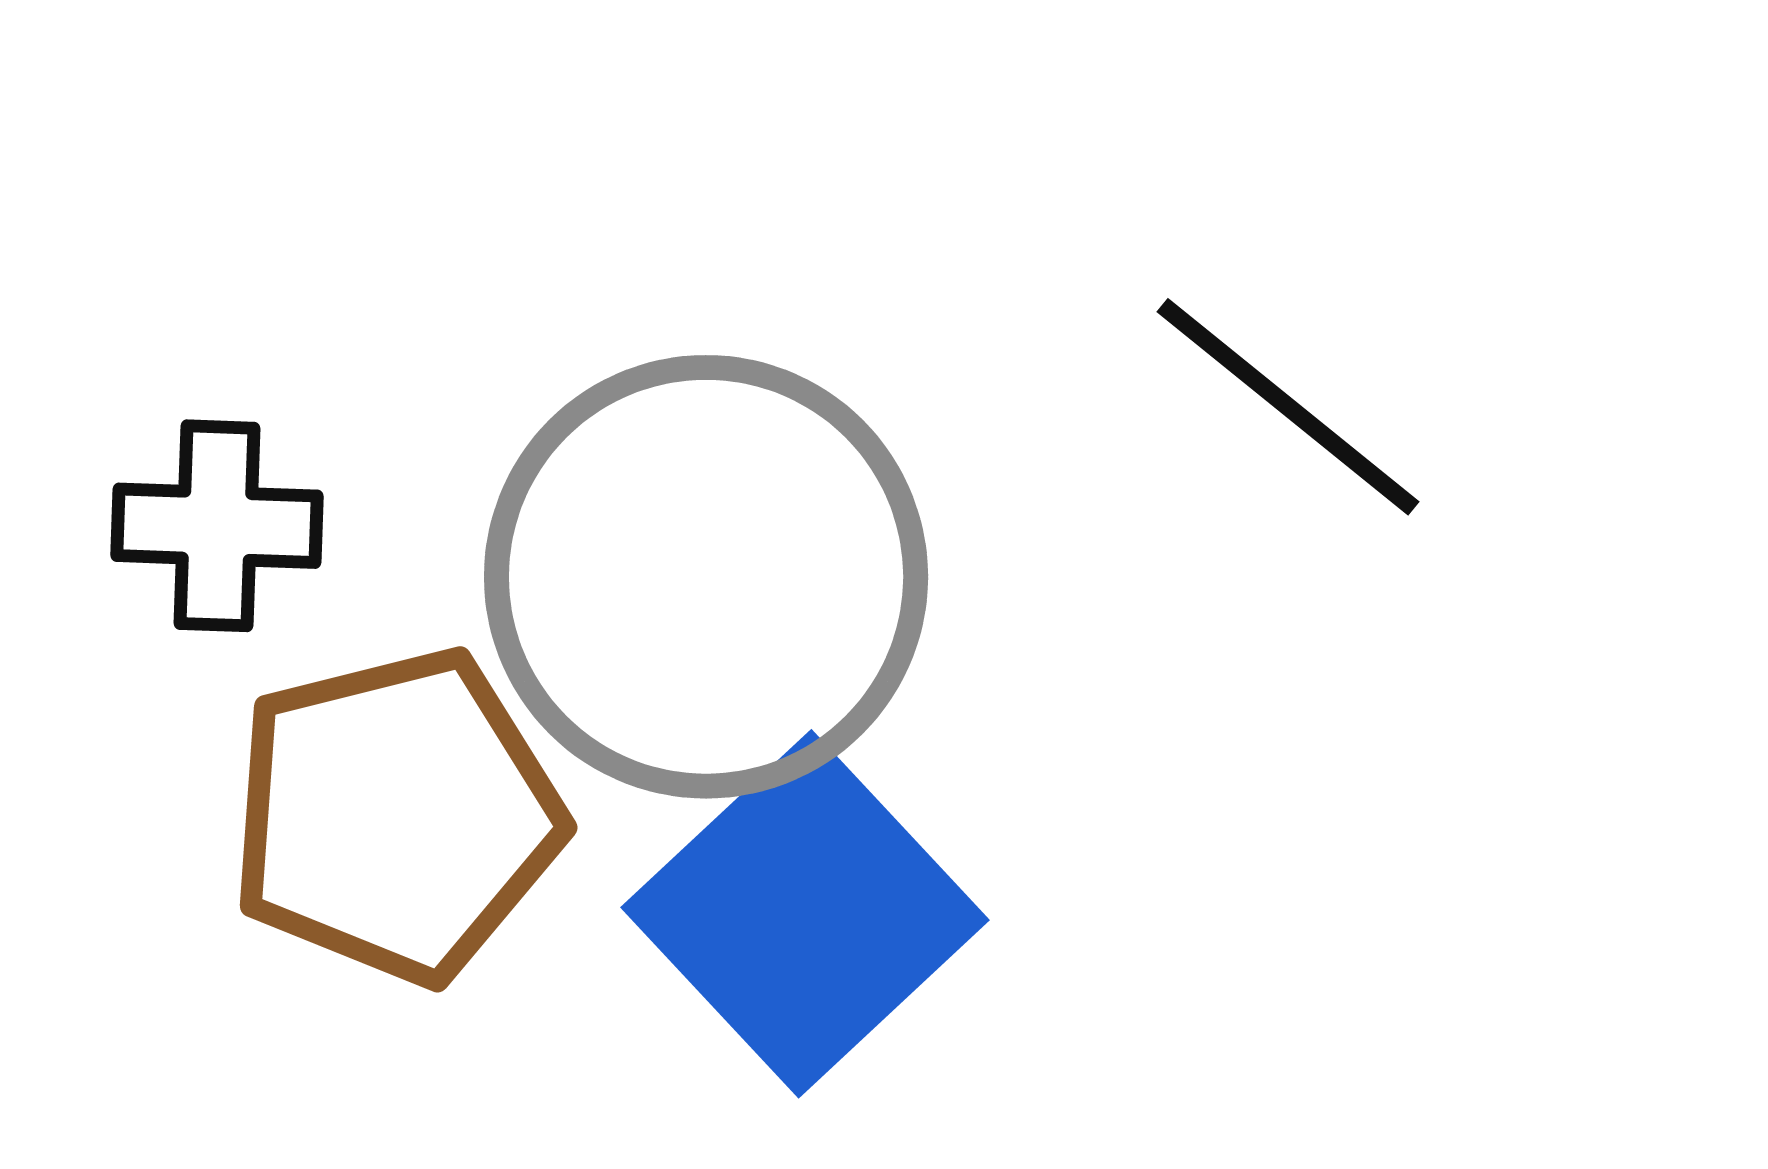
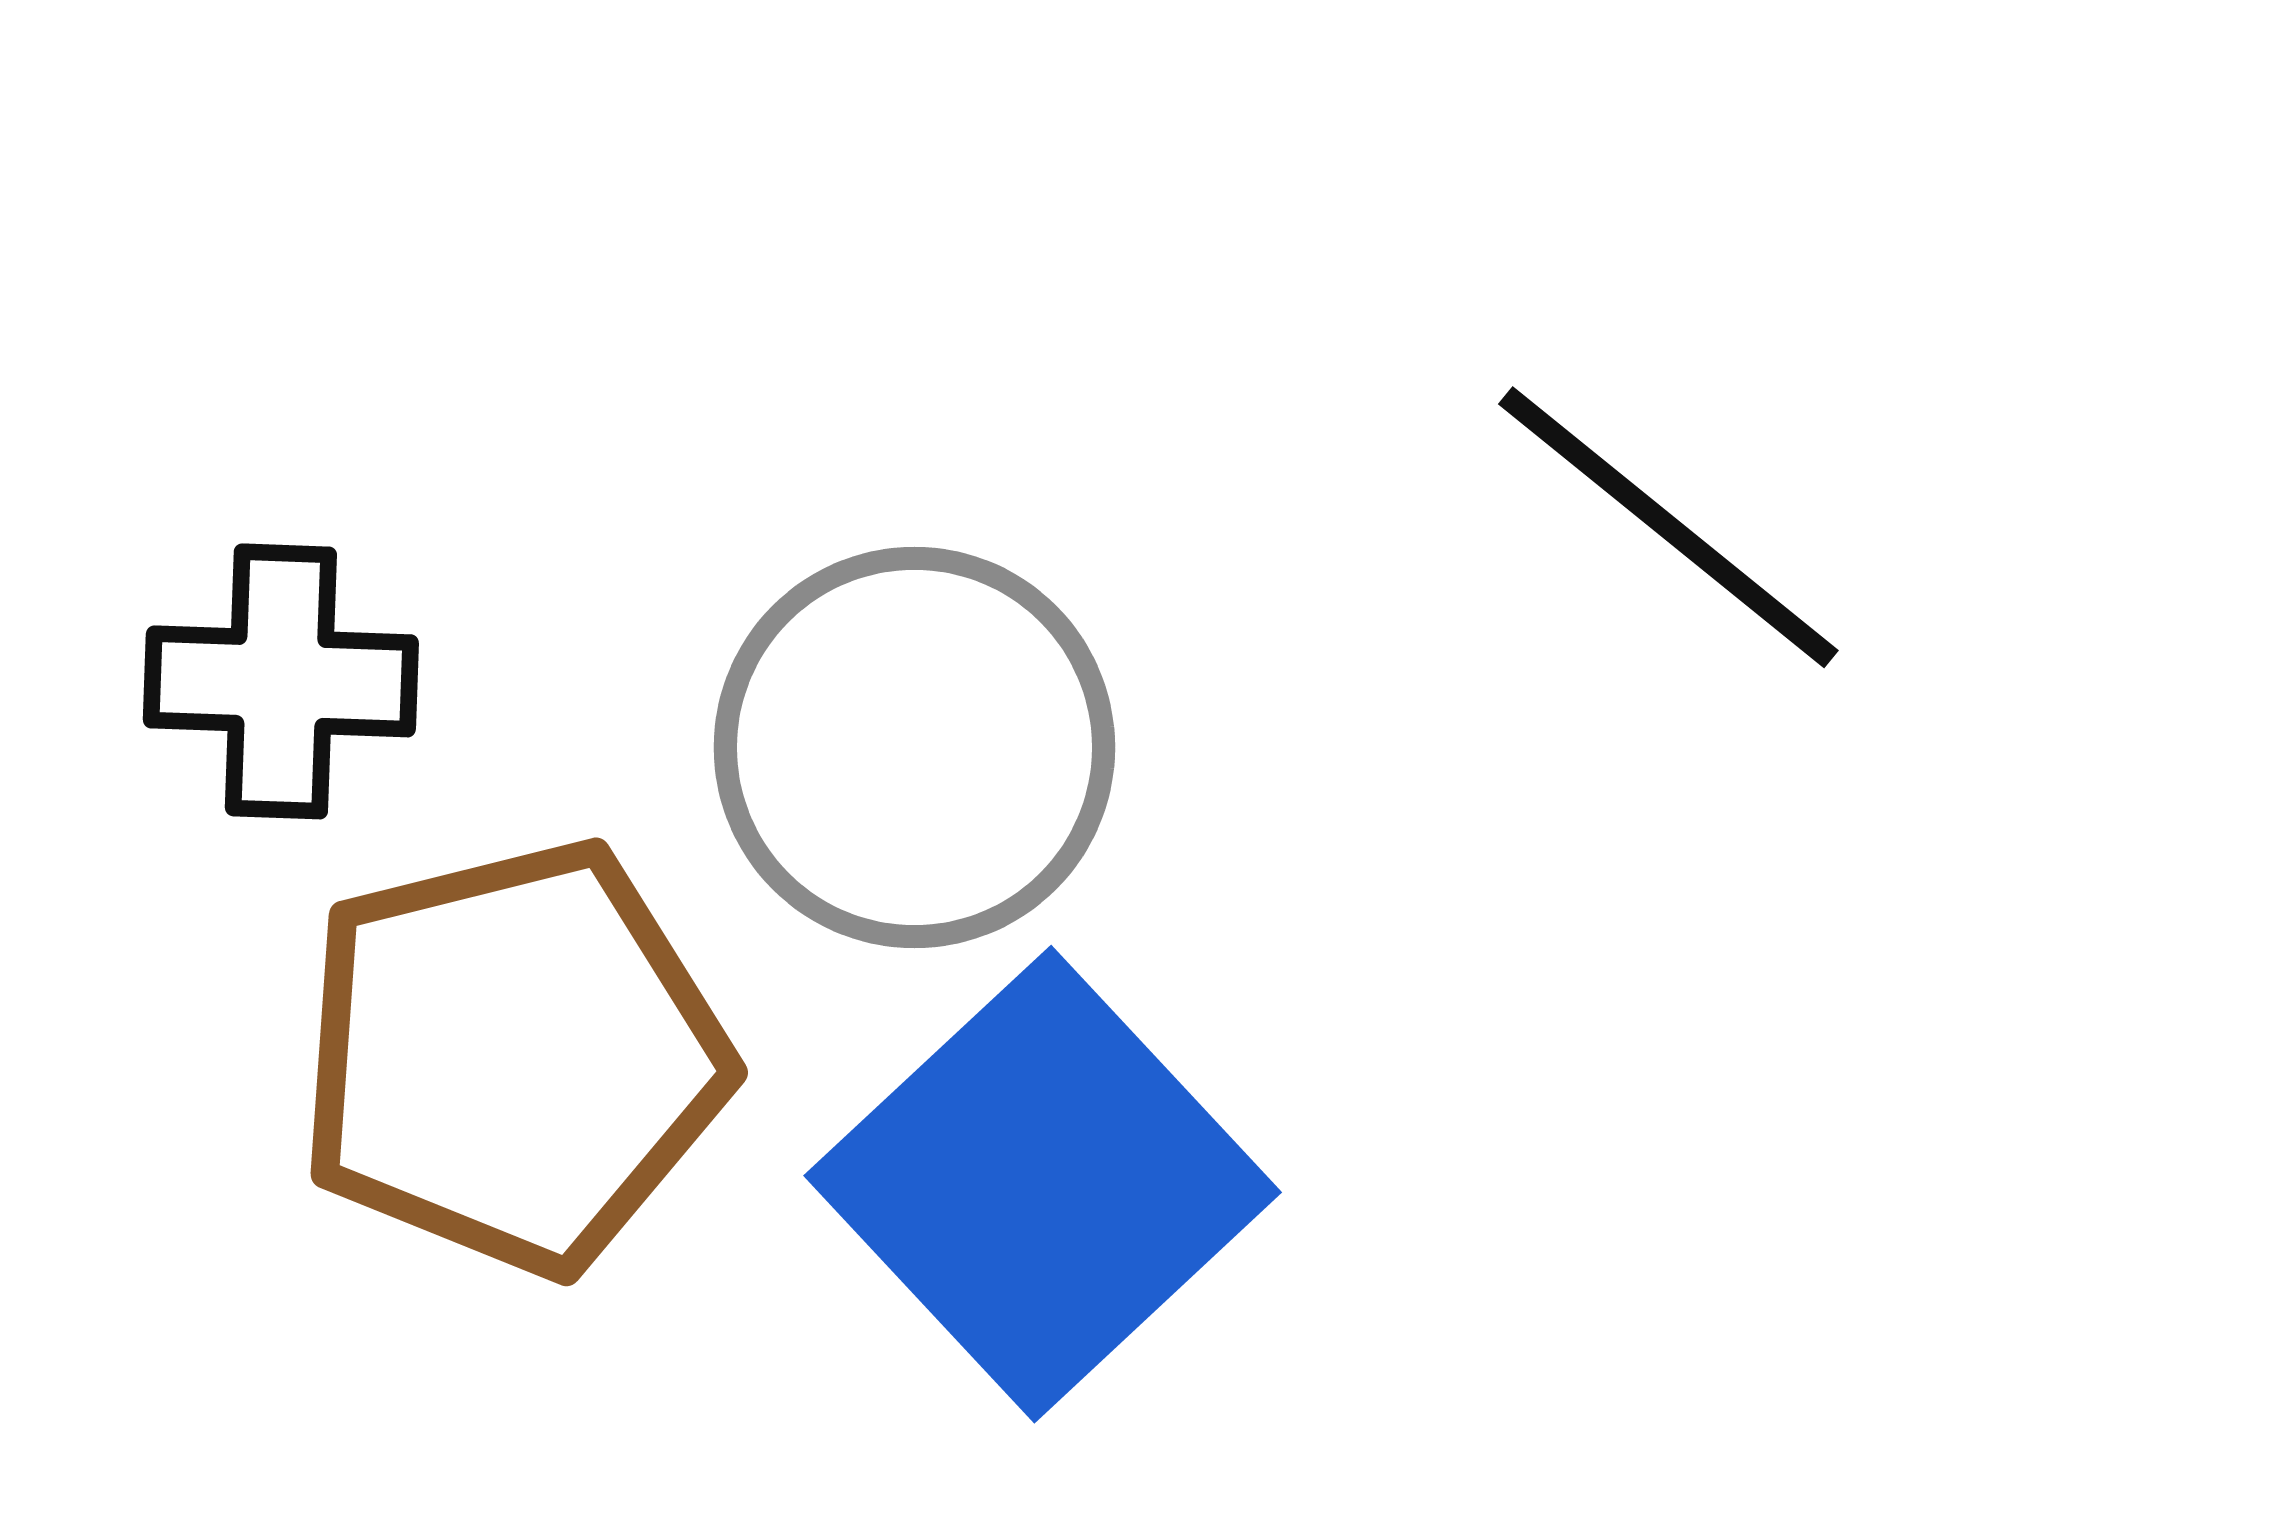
gray circle: (706, 577) -> (914, 747), size x0.7

